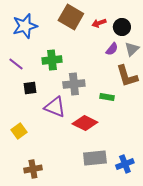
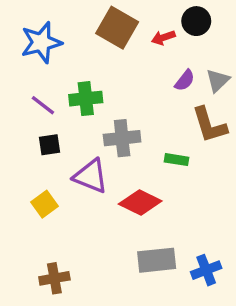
black circle: (122, 27) -> (196, 21), moved
purple line: (16, 64) -> (43, 105), moved
yellow square: (19, 131) -> (45, 204), moved

